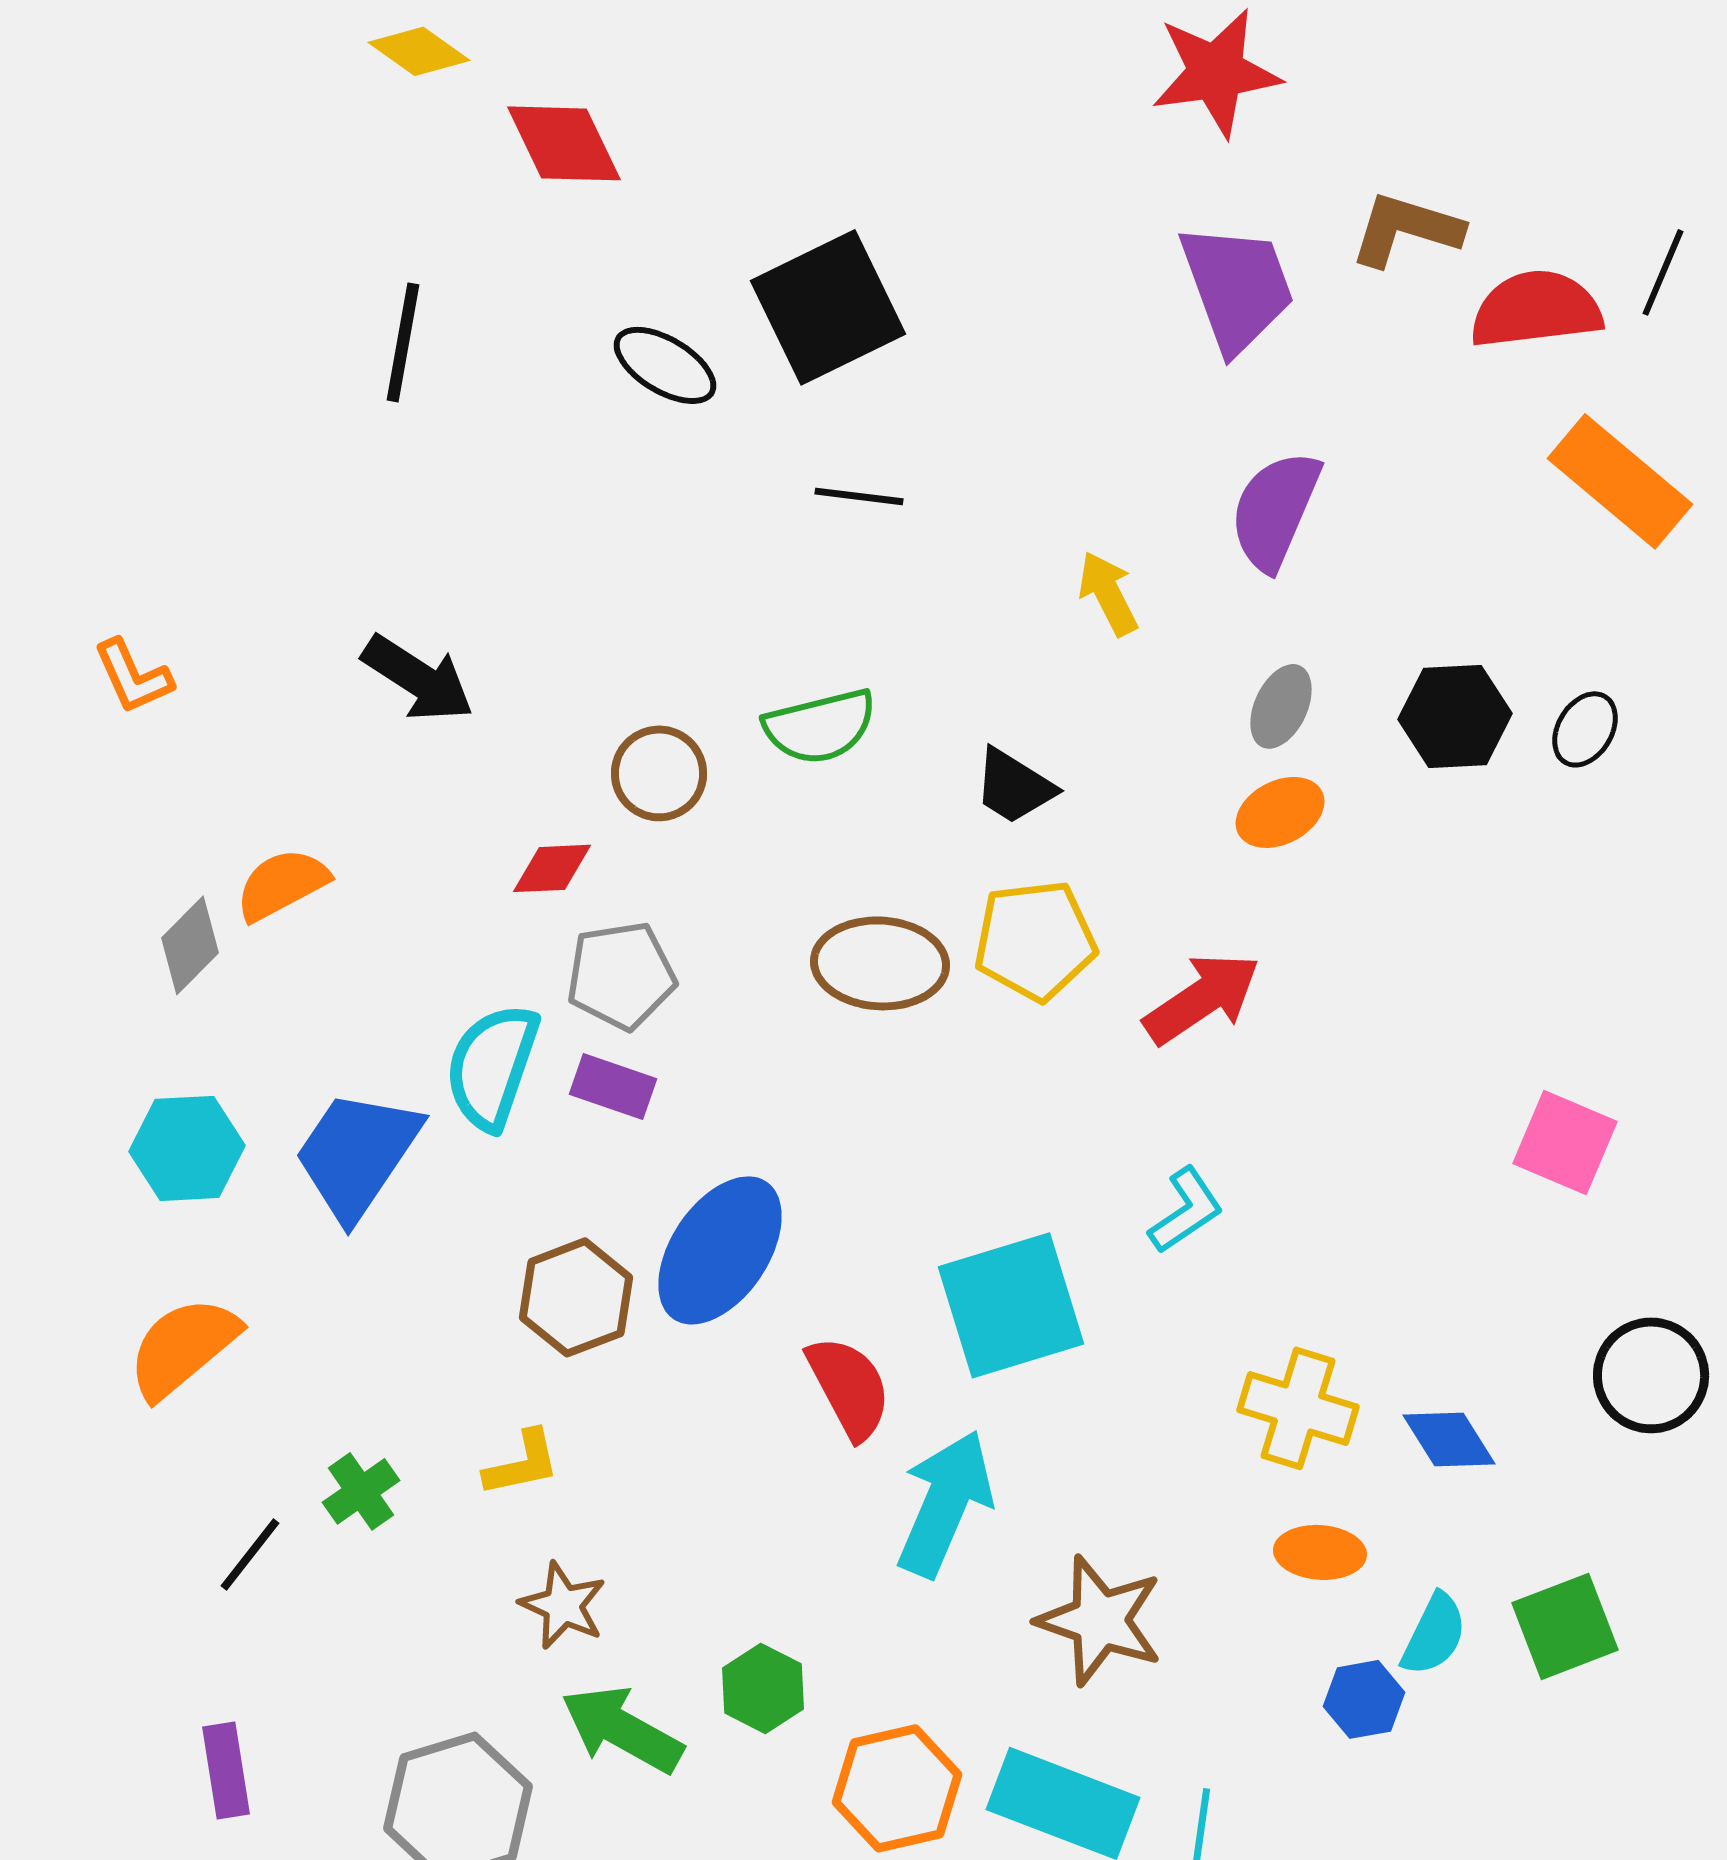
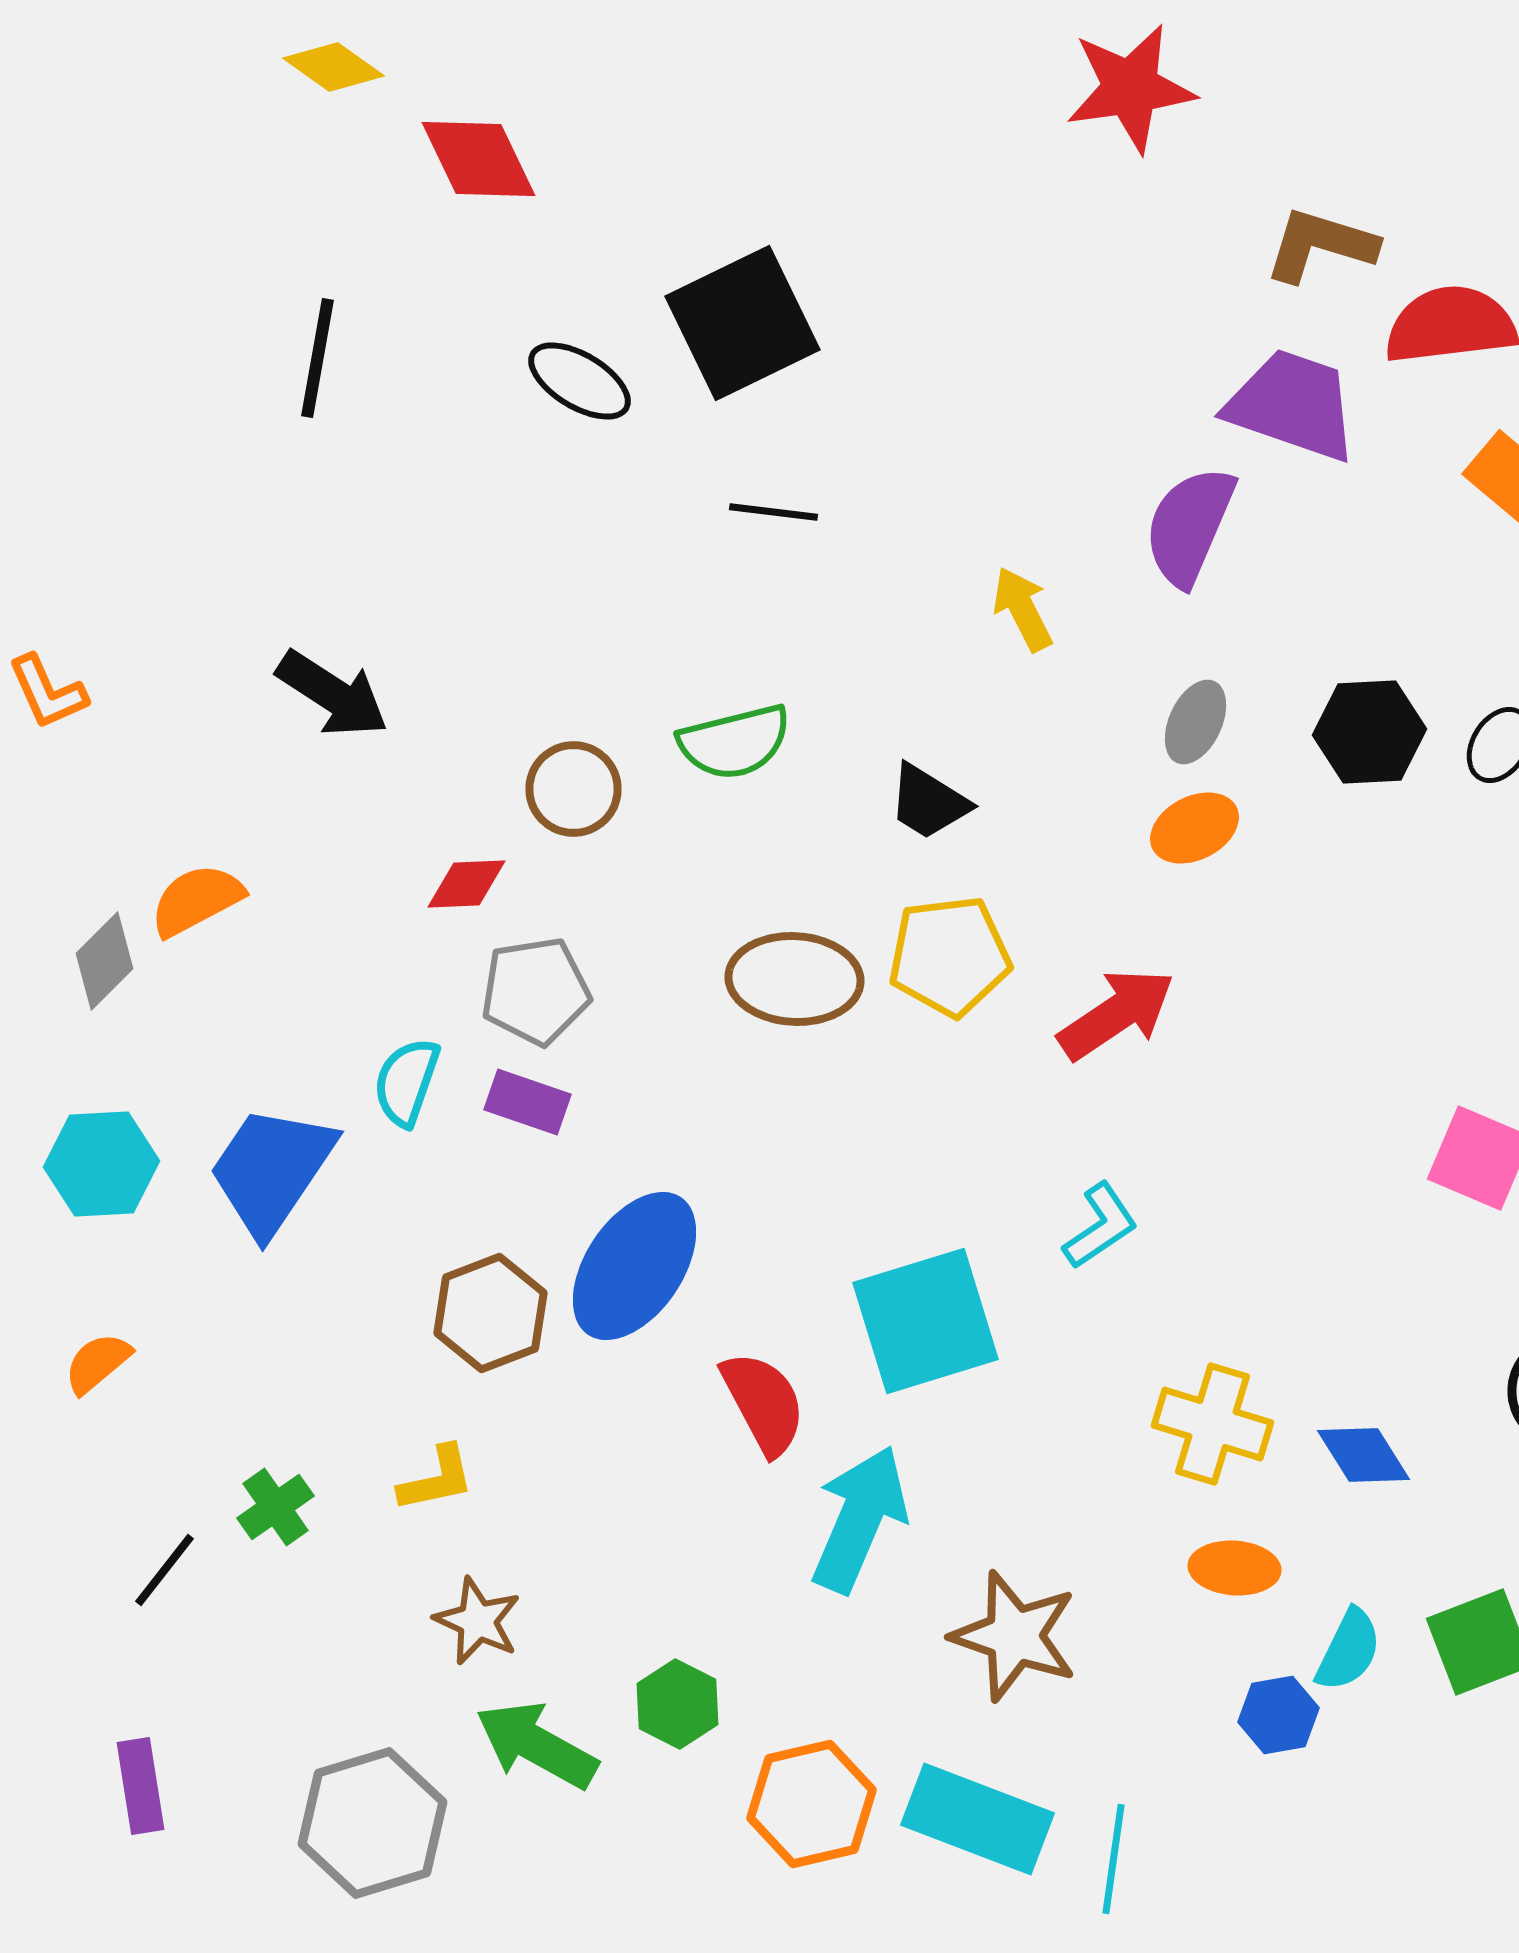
purple trapezoid: (1237, 287) -> (1292, 405), moved, turned -51
cyan semicircle: (492, 1066) -> (406, 1082), size x0.7
orange semicircle: (183, 1347) -> (98, 1363), size x0.6

